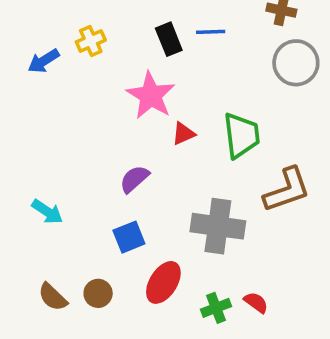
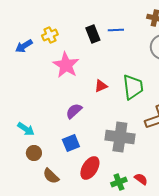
pink star: (151, 95) -> (66, 65), moved
brown circle: (98, 293) -> (34, 153), moved
brown semicircle: (53, 297) -> (51, 176), moved

